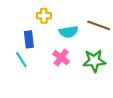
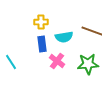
blue rectangle: (29, 39) -> (42, 44), moved
cyan line: (21, 60) -> (11, 62), moved

